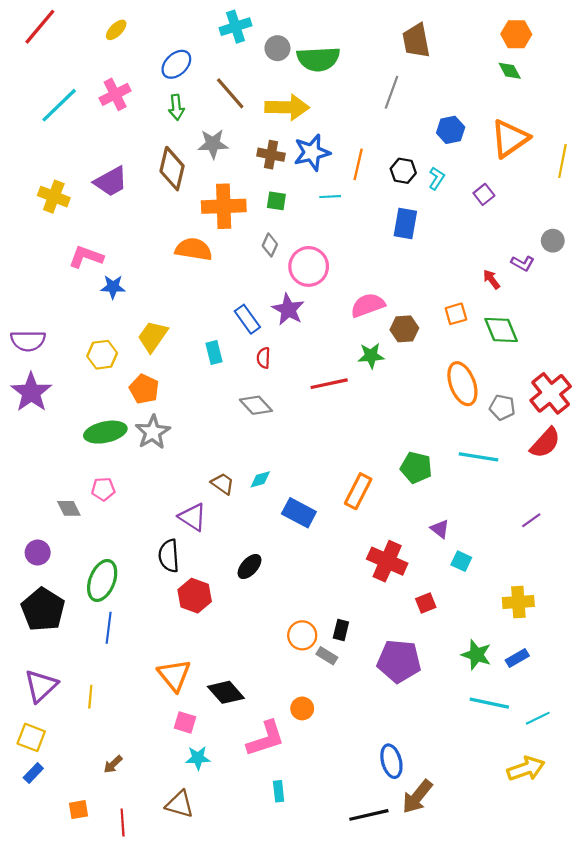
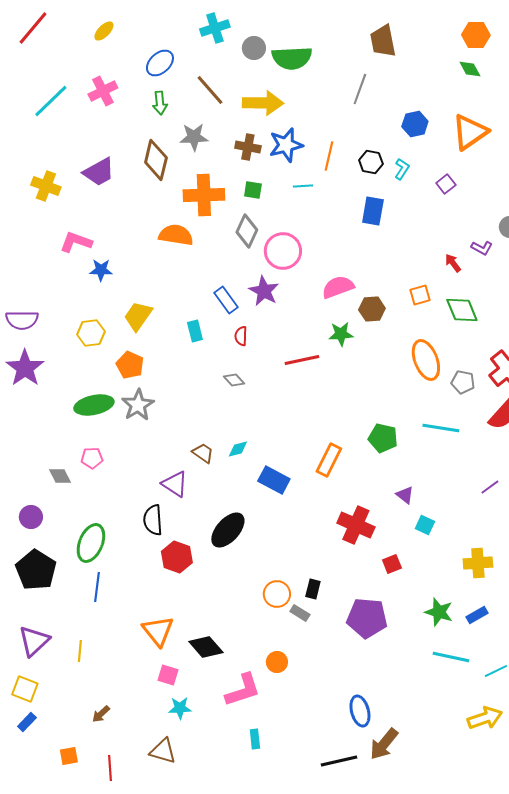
gray diamond: (270, 245) -> (247, 231), size x1.5
gray diamond: (256, 405) -> (234, 380), size x0.7
black ellipse: (249, 567) -> (228, 530), size x1.5

